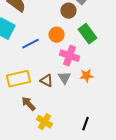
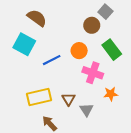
gray triangle: (64, 78) -> (86, 110), moved
brown triangle: (46, 81) -> (69, 99), turned 32

